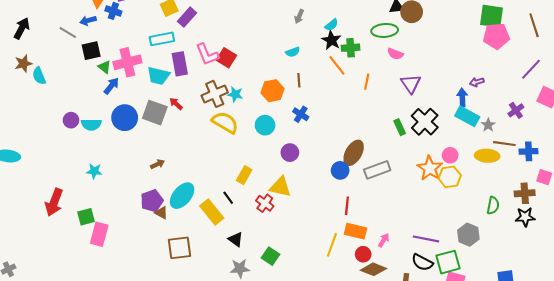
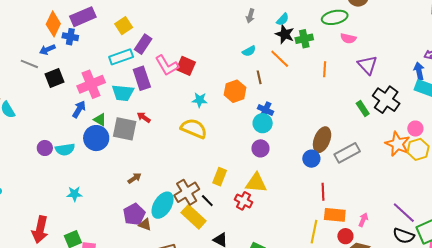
purple rectangle: (187, 17) -> (143, 44), moved
orange line: (337, 65) -> (280, 59), moved
green triangle: (104, 67) -> (100, 120), moved
brown cross: (215, 94) -> (187, 192), moved
cyan circle: (265, 125) -> (263, 123), moved
purple line: (426, 239) -> (404, 213), turned 40

